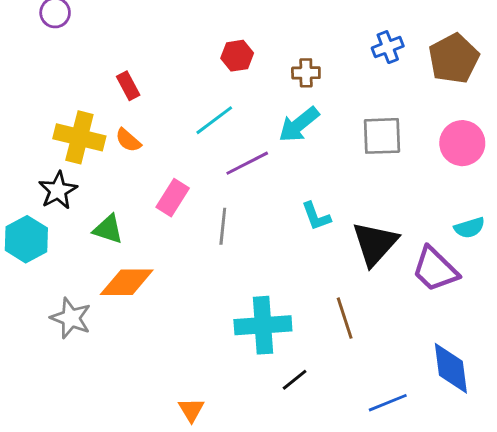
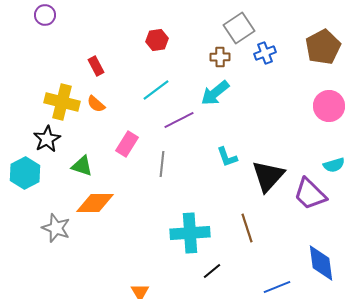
blue cross: (388, 47) -> (265, 53), moved
red hexagon: (237, 56) -> (157, 40), moved
gray square: (382, 136) -> (239, 28), moved, turned -32

